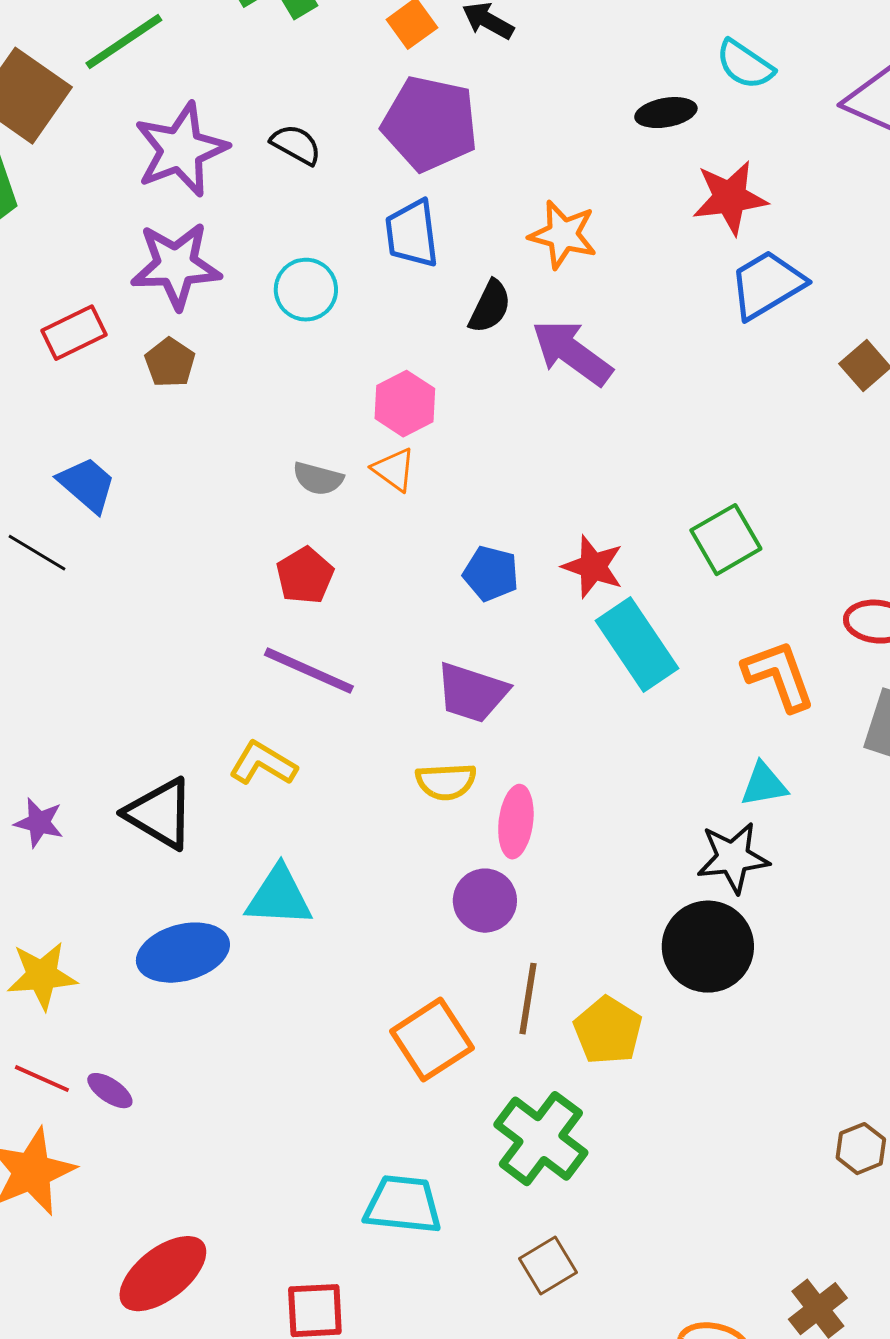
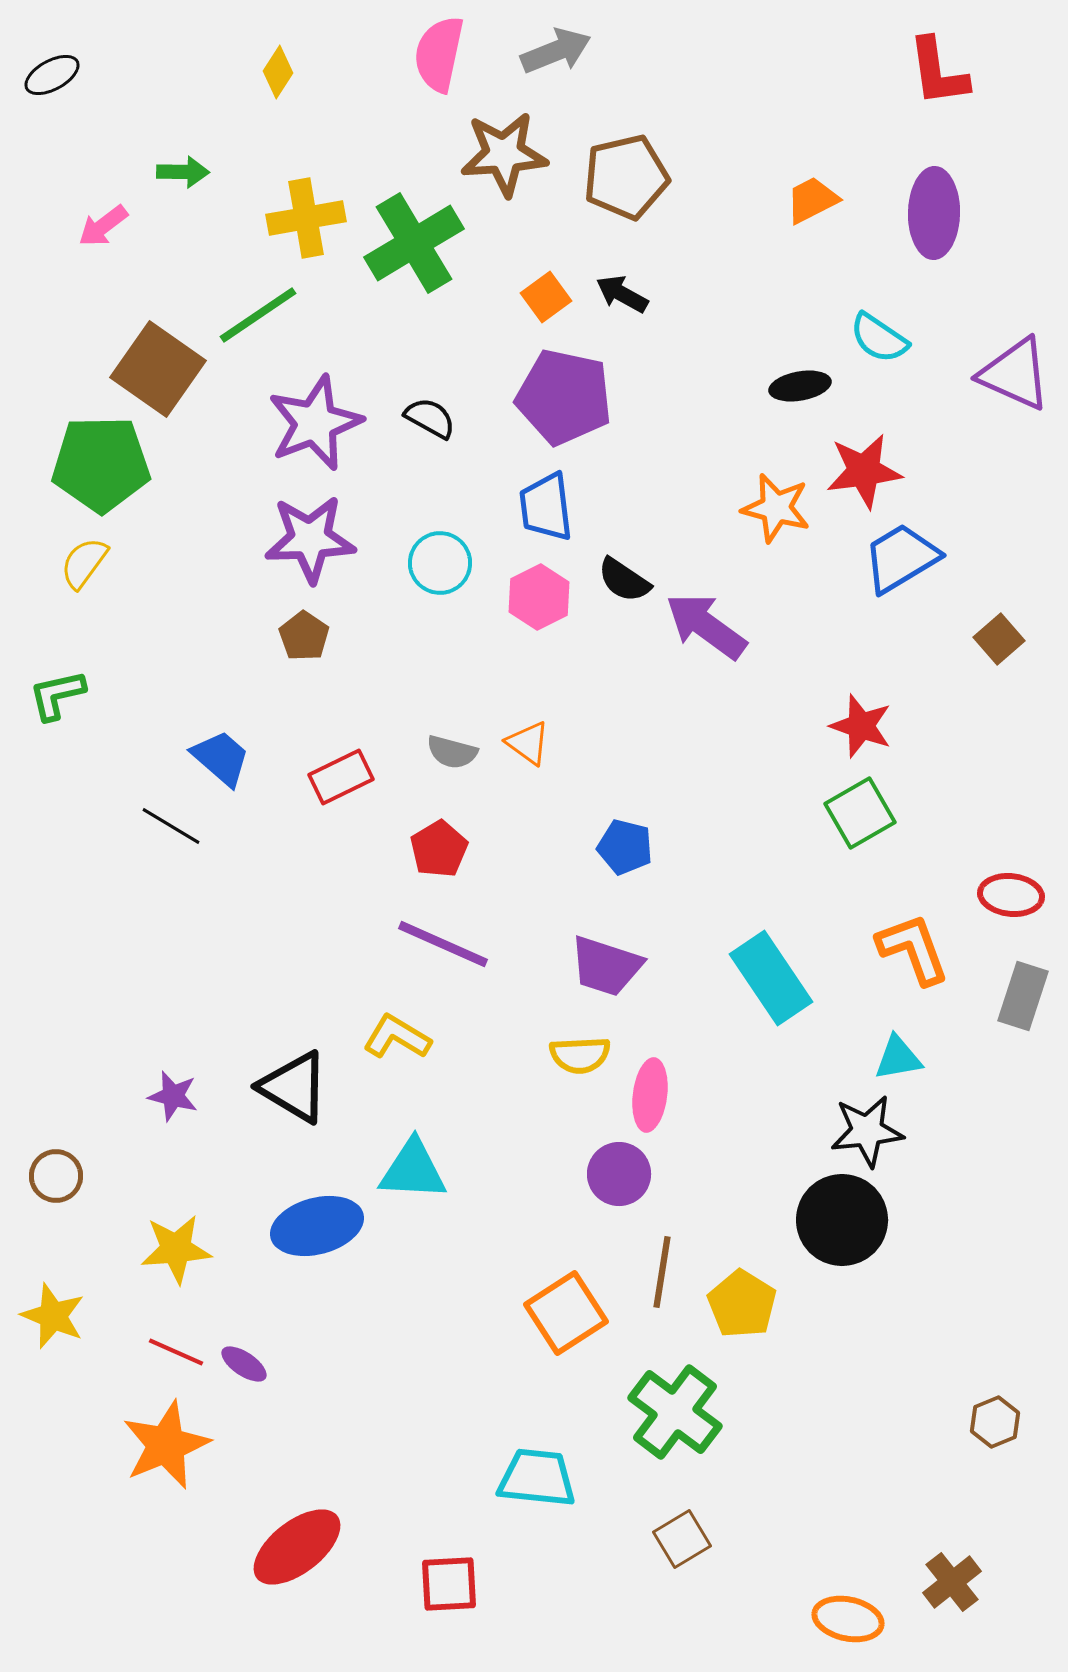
orange star: (563, 235) -> (776, 508), moved
black semicircle: (490, 307) -> (624, 580), turned 98
red rectangle: (74, 333) -> (341, 777), moved
pink hexagon: (405, 404) -> (539, 597), moved
red star: (593, 567) -> (861, 726), moved
cyan rectangle: (637, 645) -> (771, 978), moved

